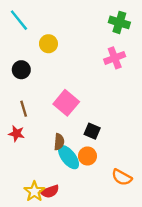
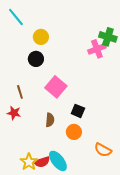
green cross: (119, 22) -> (108, 37), moved
black circle: (21, 70) -> (36, 59), moved
cyan ellipse: (69, 157) -> (58, 161), moved

